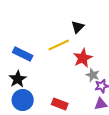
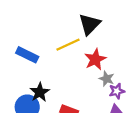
black triangle: (78, 27) -> (90, 24), size x1.5
black star: (18, 79) -> (40, 92), moved

